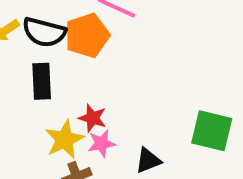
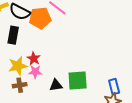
green square: (212, 131) -> (78, 81), moved, turned -30

